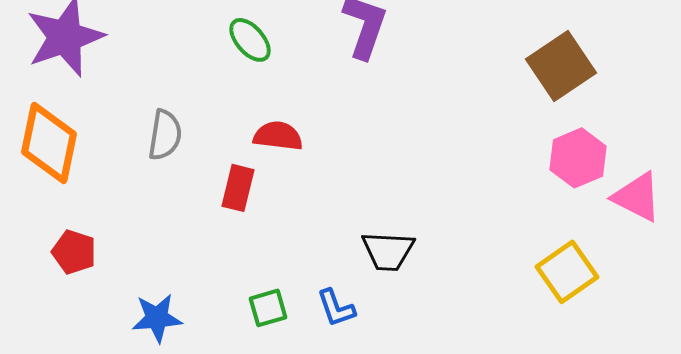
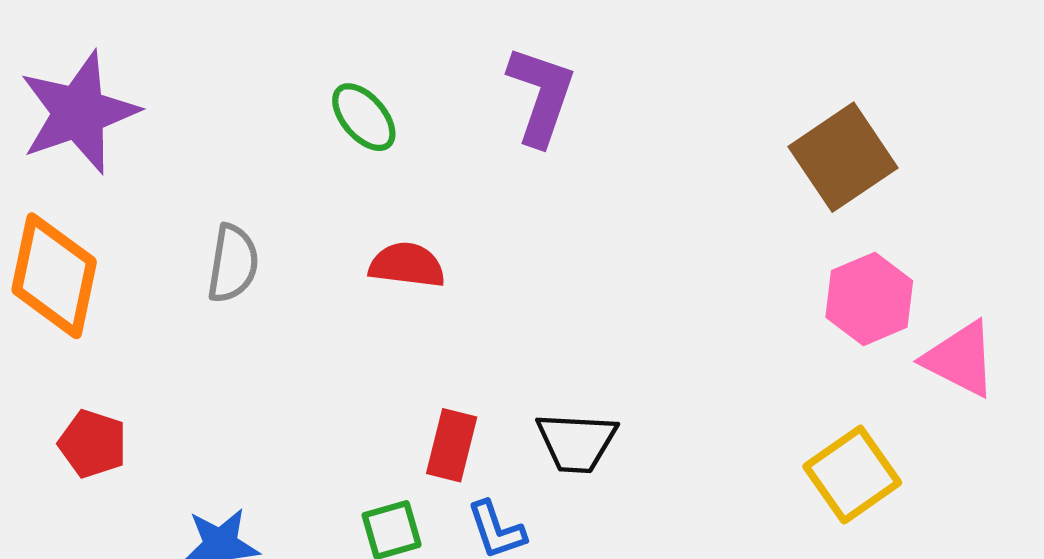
red rectangle: (238, 188) -> (452, 445), moved

